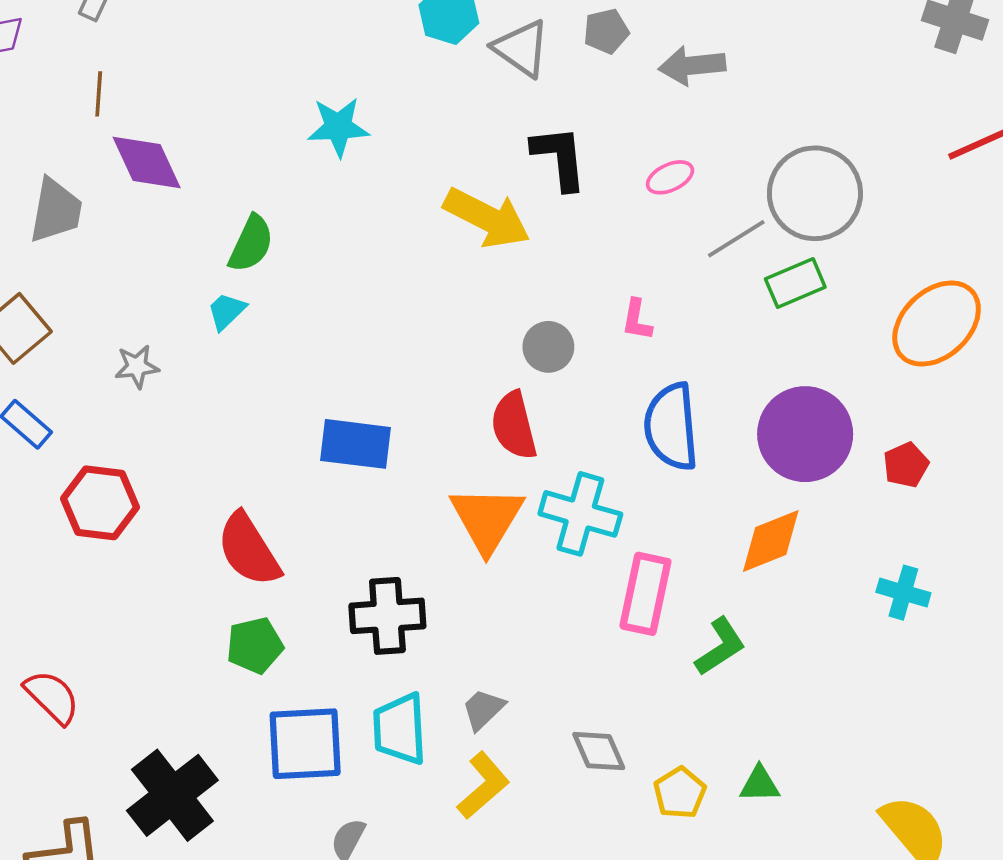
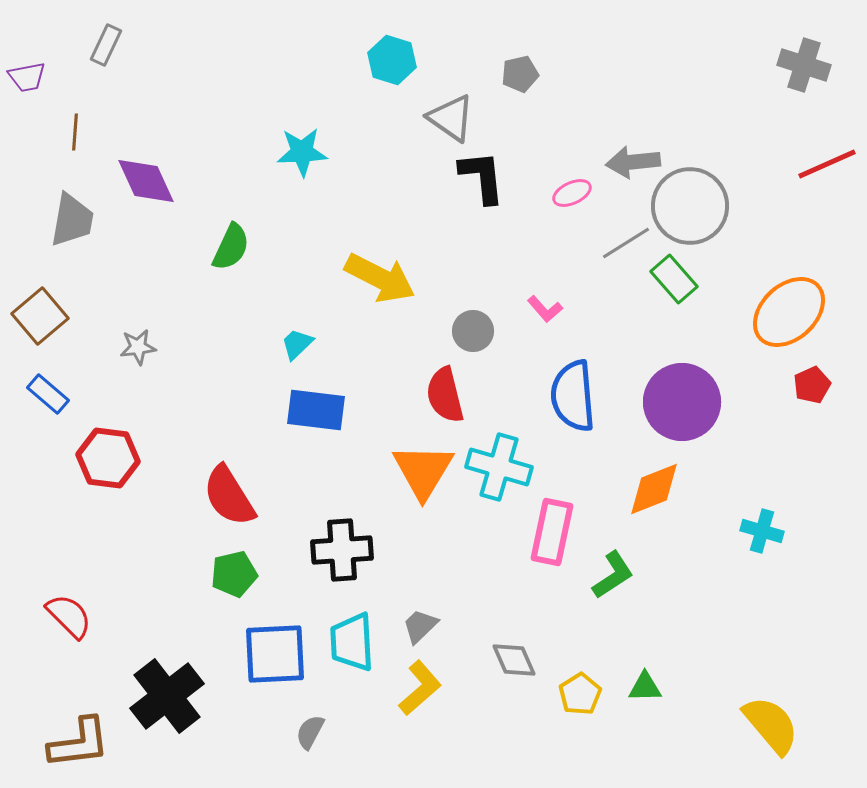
gray triangle: (521, 48) -> (451, 118), moved
gray arrow: (692, 66) -> (633, 162), moved
brown line: (99, 94) -> (75, 132), moved
yellow arrow: (487, 218) -> (380, 278), moved
green rectangle: (795, 283) -> (674, 279), turned 72
cyan trapezoid: (227, 311) -> (297, 344), moved
pink L-shape: (637, 320) -> (545, 309), turned -51
red pentagon: (906, 465) -> (812, 385), moved

